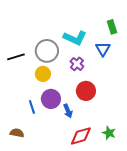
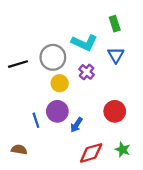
green rectangle: (112, 27) -> (115, 24), moved
yellow circle: (43, 74) -> (60, 83), moved
red circle: (86, 91) -> (115, 111), moved
blue arrow: (68, 111) -> (76, 125), turned 56

